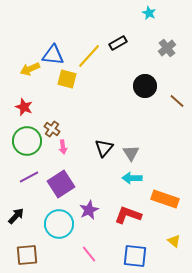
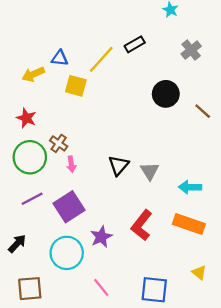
blue triangle: (53, 55) -> (60, 58), size x0.7
cyan arrow: (132, 178) -> (190, 187), moved
red L-shape: (128, 215) -> (142, 225), moved, turned -72

